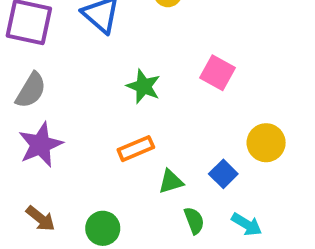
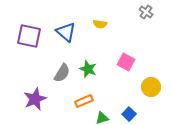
gray semicircle: (31, 90) -> (62, 73), moved
yellow circle: (266, 143) -> (151, 87), moved

